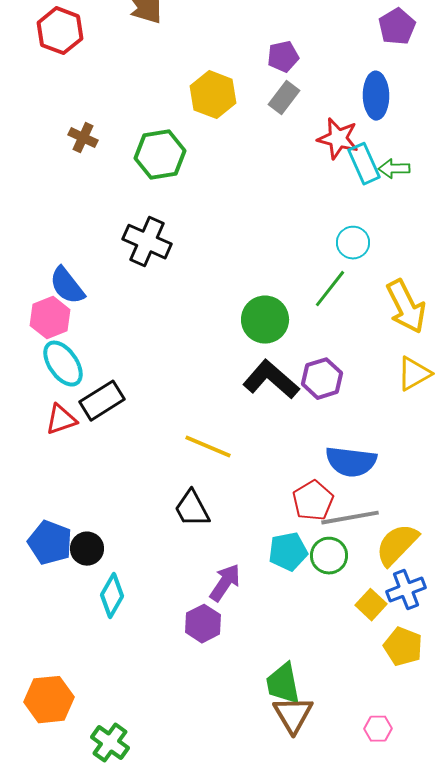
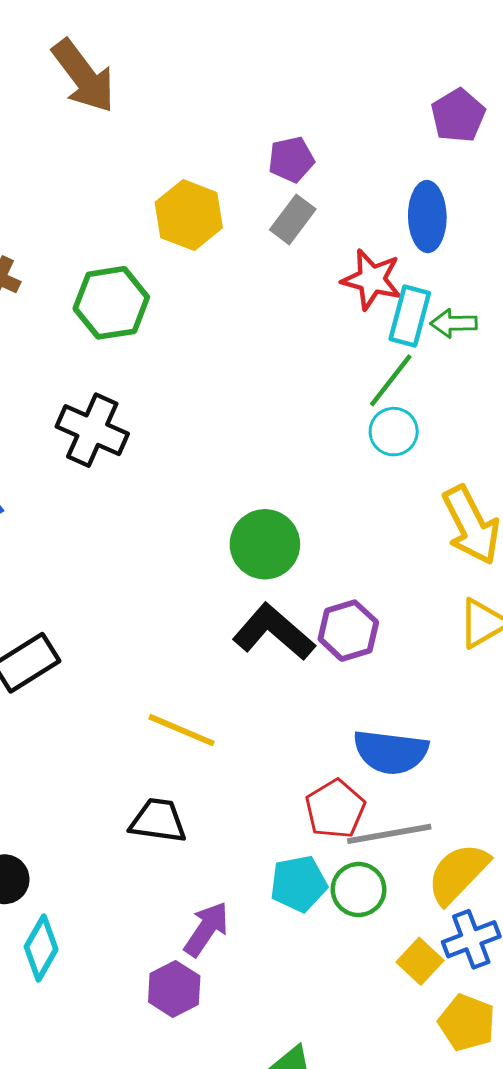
cyan rectangle: (364, 164) -> (410, 316), turned 39
green line: (330, 289) -> (391, 380), moved
black trapezoid: (192, 509) -> (158, 821), turned 126

